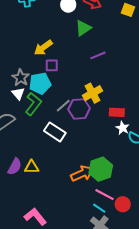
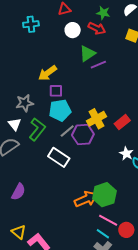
purple line: (98, 55) -> (98, 65), moved
gray star: (21, 78) -> (25, 103), turned 30
cyan pentagon: (40, 83) -> (60, 110), moved
white triangle: (18, 94) -> (15, 124), moved
red rectangle: (117, 112) -> (122, 122), moved, turned -42
yellow triangle: (32, 167) -> (19, 232), moved, turned 42

